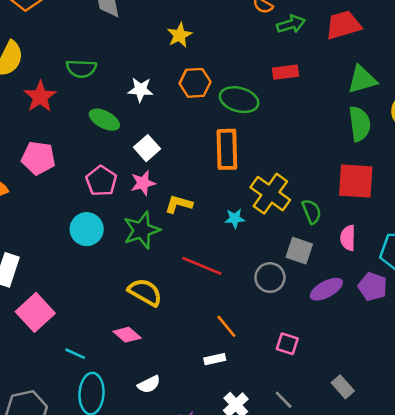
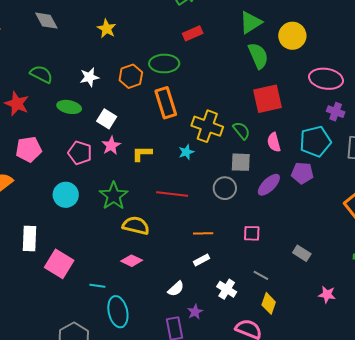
green semicircle: (81, 68) -> (41, 74), turned -140
orange hexagon: (195, 83) -> (131, 76), moved
cyan circle: (87, 229) -> (66, 195), moved
green star: (142, 230) -> (114, 196), moved
orange line: (226, 326) -> (203, 233), turned -36
white semicircle: (149, 384) -> (176, 289), moved

